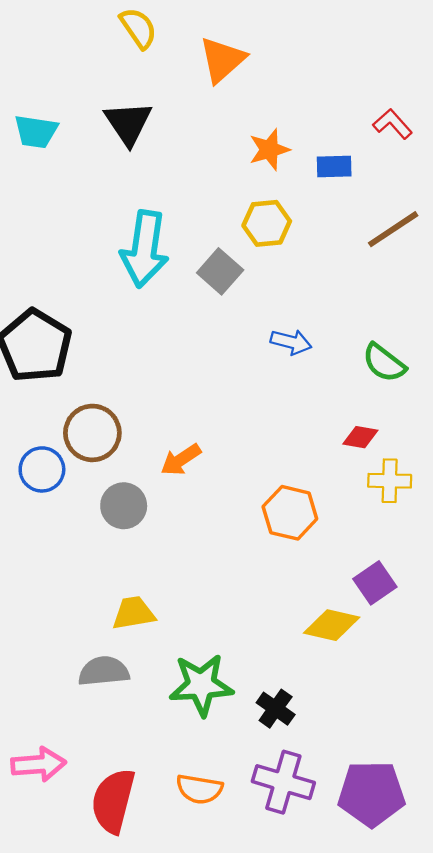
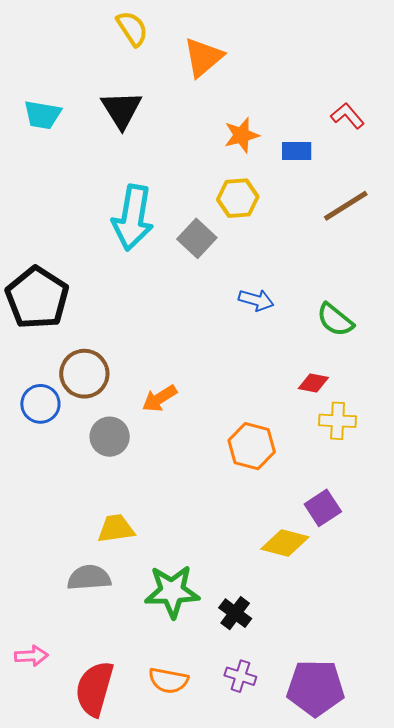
pink arrow: (38, 764) -> (31, 656), size x0.7
purple cross: (283, 782) -> (240, 676), size x0.6

